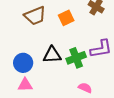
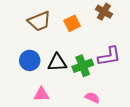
blue circle: (23, 63) -> (30, 60), moved
pink triangle: (25, 85) -> (41, 94), moved

